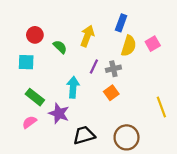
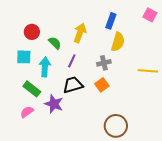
pink square: (153, 44) -> (150, 15), moved, turned -32
purple line: (94, 67) -> (72, 61), moved
cyan arrow: (73, 87) -> (45, 67), moved
yellow line: (161, 107) -> (148, 71), moved, turned -66
black trapezoid: (84, 135) -> (73, 85), moved

